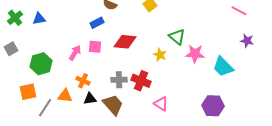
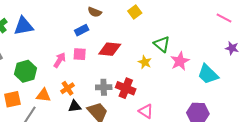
blue triangle: (39, 19) -> (23, 26), size x1.5
pink star: (195, 54) -> (180, 61), turned -30
orange cross: (83, 81) -> (68, 88), turned 32
orange triangle: (65, 96) -> (44, 95), moved

